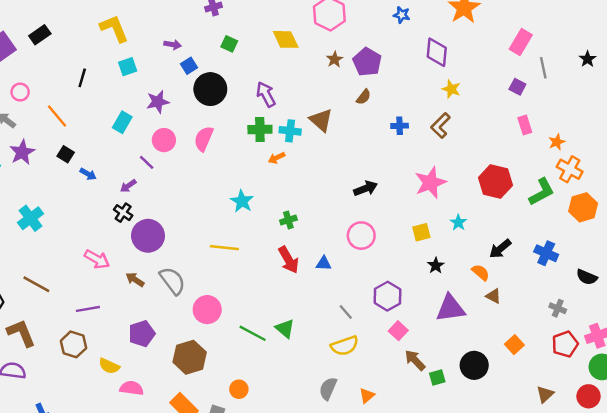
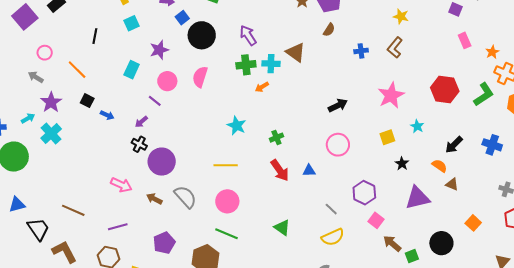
cyan cross: (31, 218) -> (51, 134), moved
pink circle: (207, 310) -> (227, 201), moved
green line: (253, 333) -> (226, 234), moved

